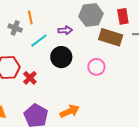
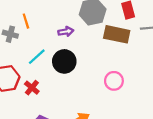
cyan line: (39, 41) -> (37, 57), moved
pink circle: (96, 67) -> (114, 81), moved

